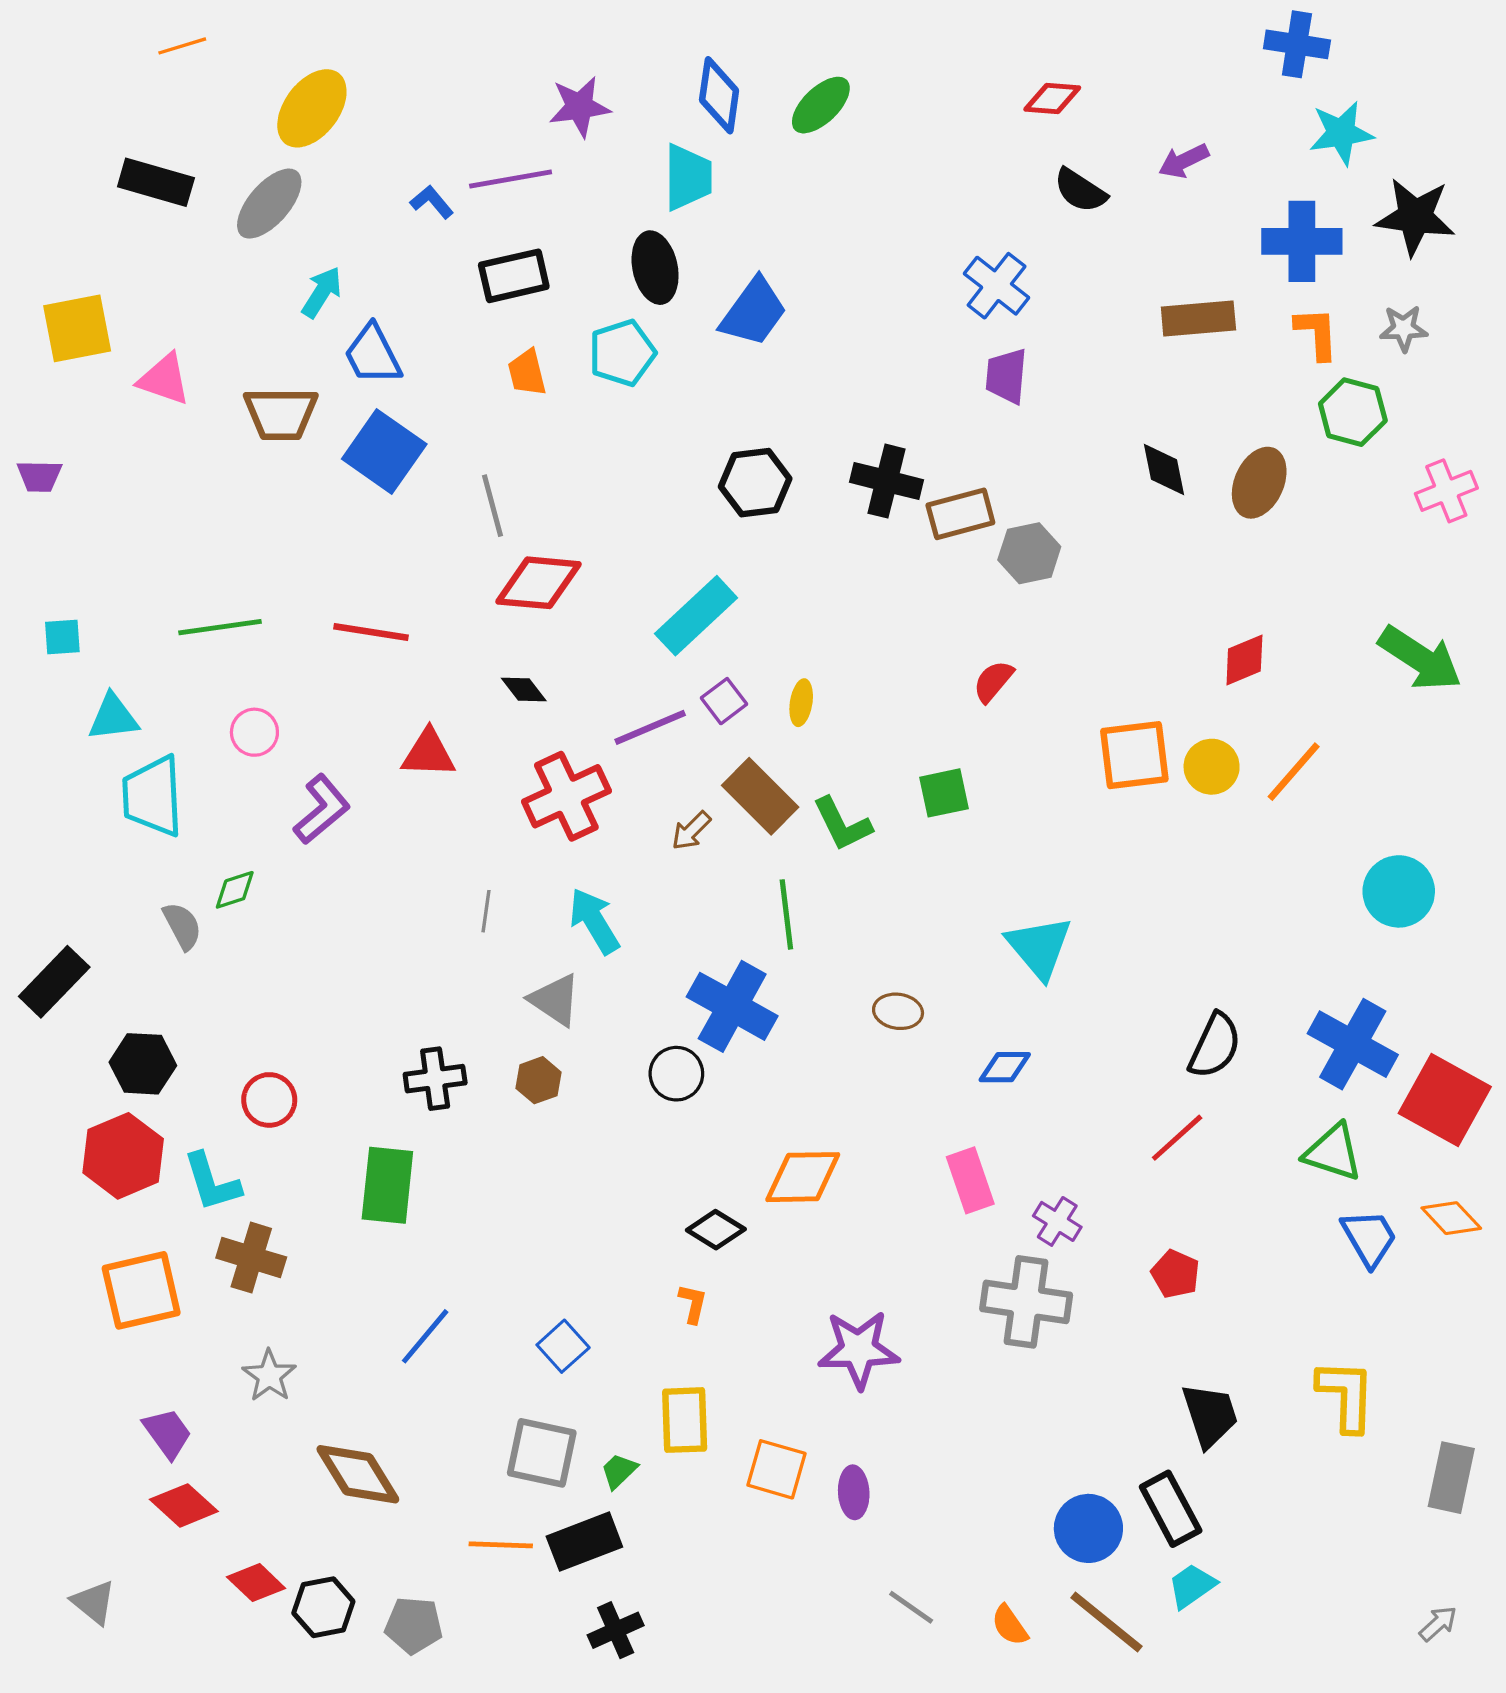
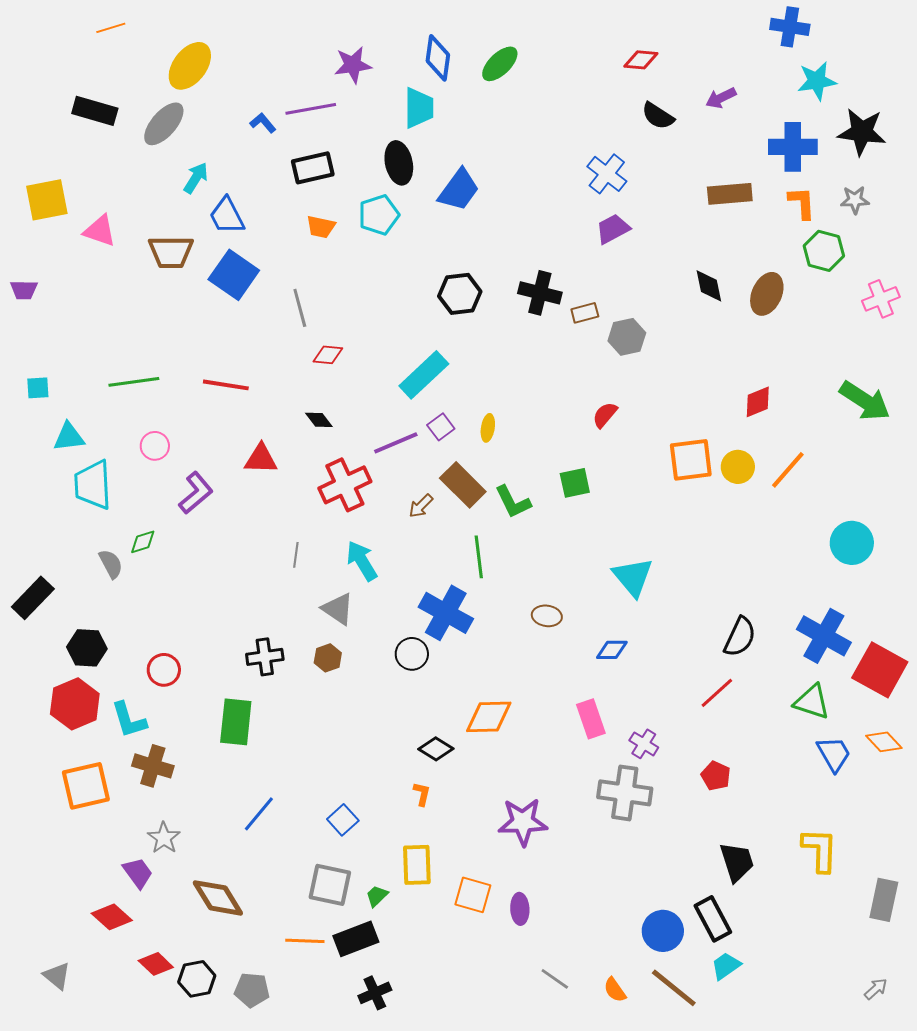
orange trapezoid: (527, 373) -> (321, 227), turned -64
purple trapezoid: (1006, 376) -> (613, 229), turned 57
brown rectangle: (960, 514) -> (585, 313), size x0.7
red diamond: (538, 583) -> (328, 355), size x0.6
purple trapezoid: (167, 1433) -> (138, 873), moved

